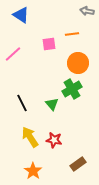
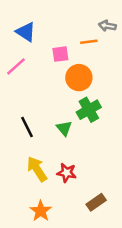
gray arrow: (87, 11) -> (107, 26), moved
blue triangle: (21, 15) -> (26, 32), moved
orange circle: (78, 63) -> (79, 78), moved

